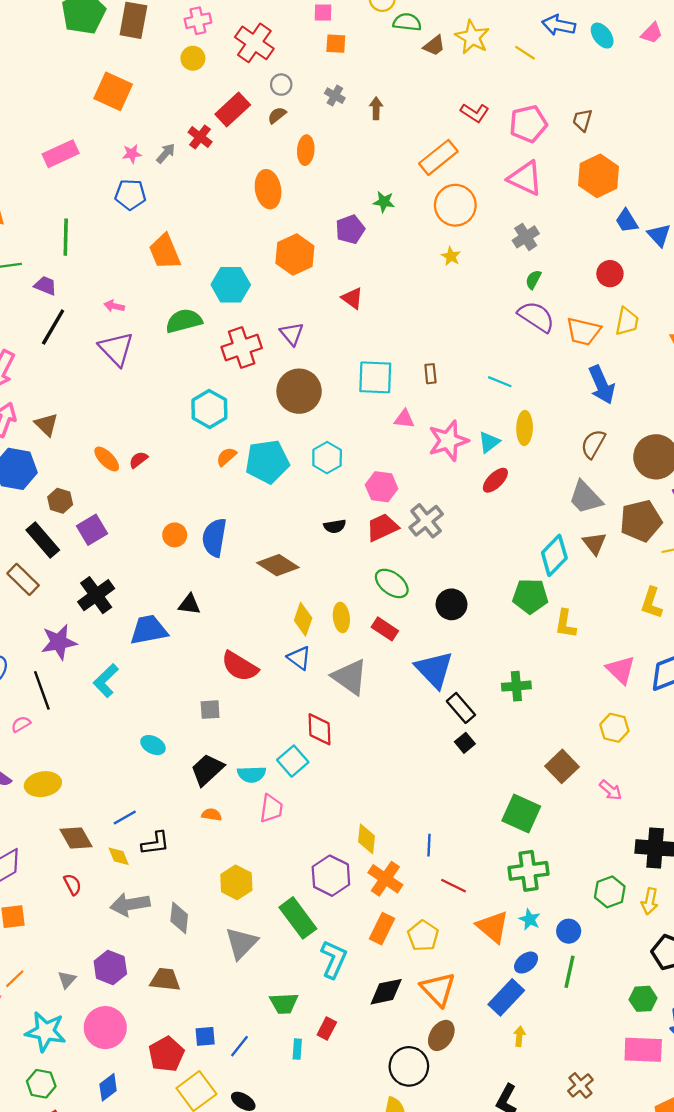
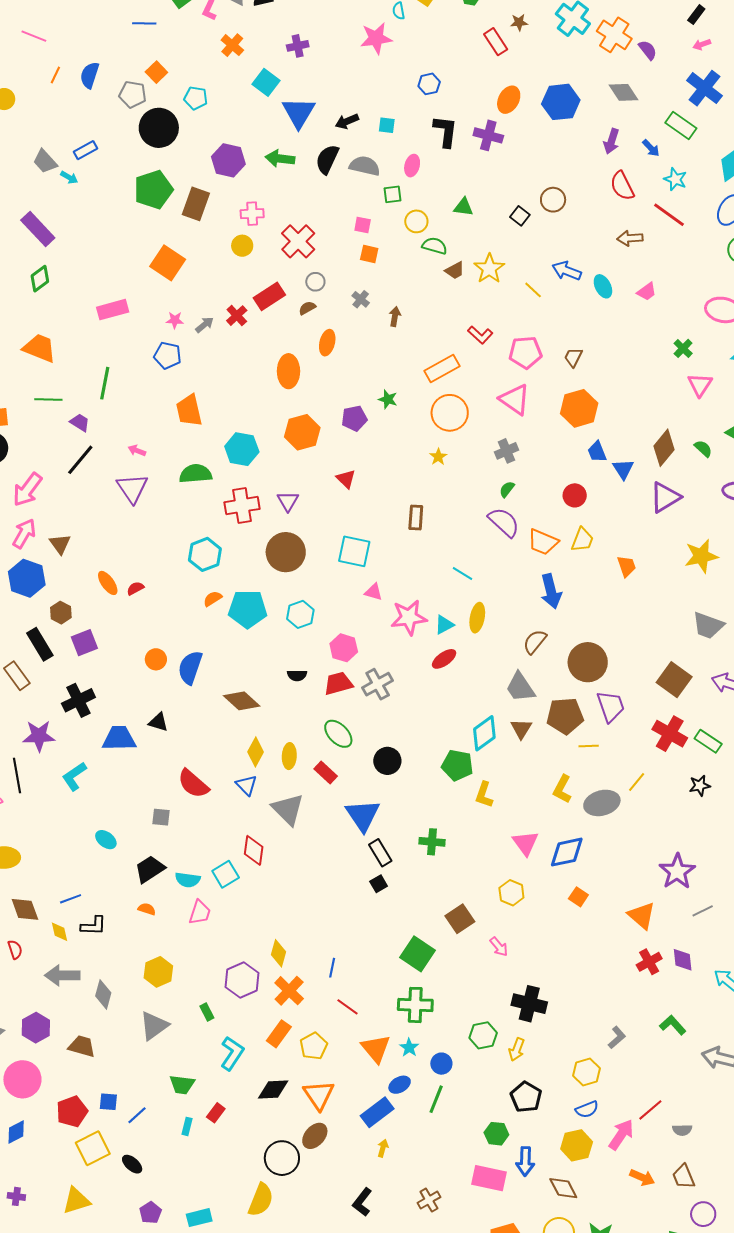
brown rectangle: (430, 374) -> (416, 518), moved, size x1.4
green rectangle: (298, 918) -> (207, 1012), size x0.5

